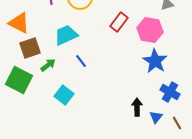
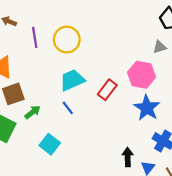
red rectangle: (119, 22) -> (107, 90), moved
cyan trapezoid: (66, 35) -> (72, 80), moved

